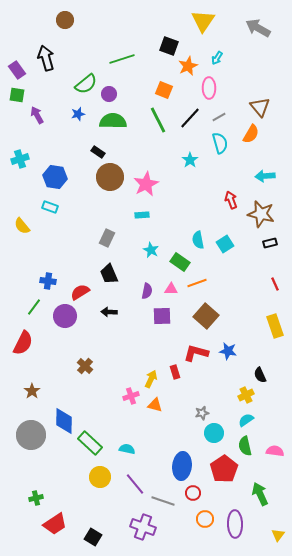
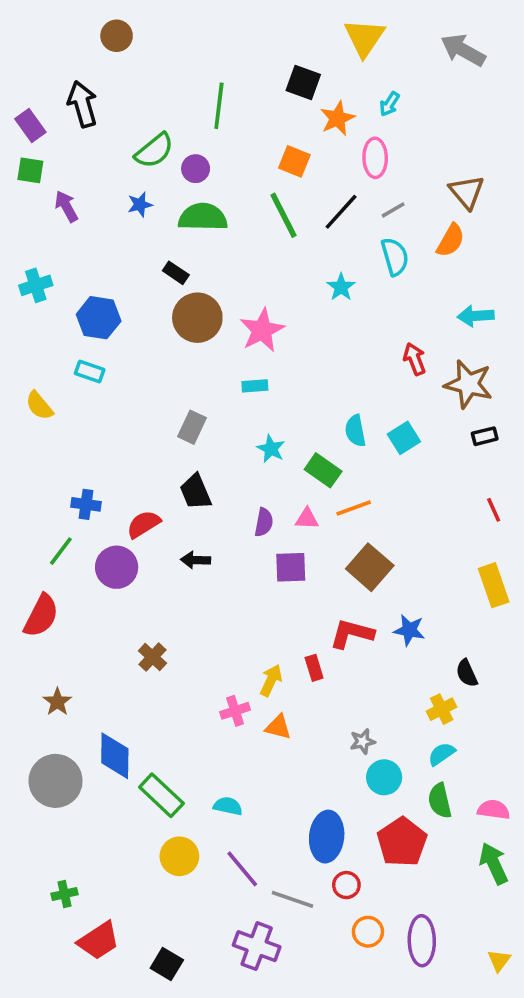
green line: (122, 59) -> (219, 106), turned -65
green arrow: (260, 494) -> (494, 863), moved

